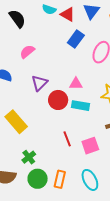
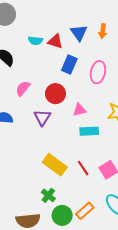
red circle: (58, 100) -> (55, 94), moved
yellow rectangle: (16, 122) -> (55, 165), moved
orange rectangle: (60, 179) -> (85, 211), turned 48

